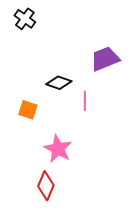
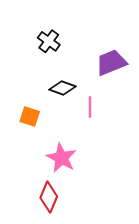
black cross: (25, 19) -> (49, 41), moved

